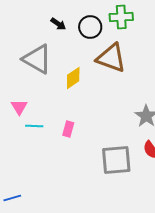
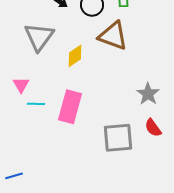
gray triangle: (37, 59) -> (39, 37), turned 36
pink rectangle: (68, 129) -> (70, 107), size x2.0

